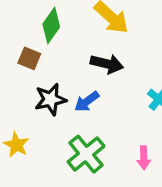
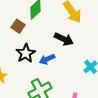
black star: (51, 99) -> (26, 53), turned -30

